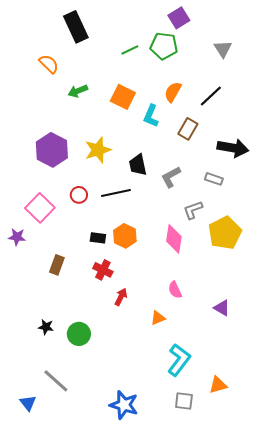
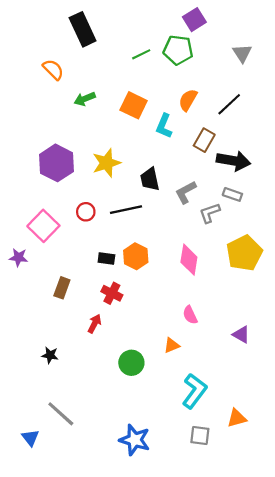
black arrow: (233, 148) -> (234, 161), moved
gray L-shape: (193, 210) -> (210, 213), moved
red arrow: (121, 297) -> (94, 324), moved
green circle: (79, 334) -> (131, 363), moved

